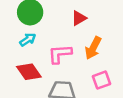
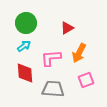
red diamond: (29, 72) -> (25, 73), turned 30

